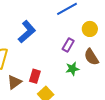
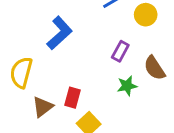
yellow circle: (90, 29) -> (146, 15), moved

